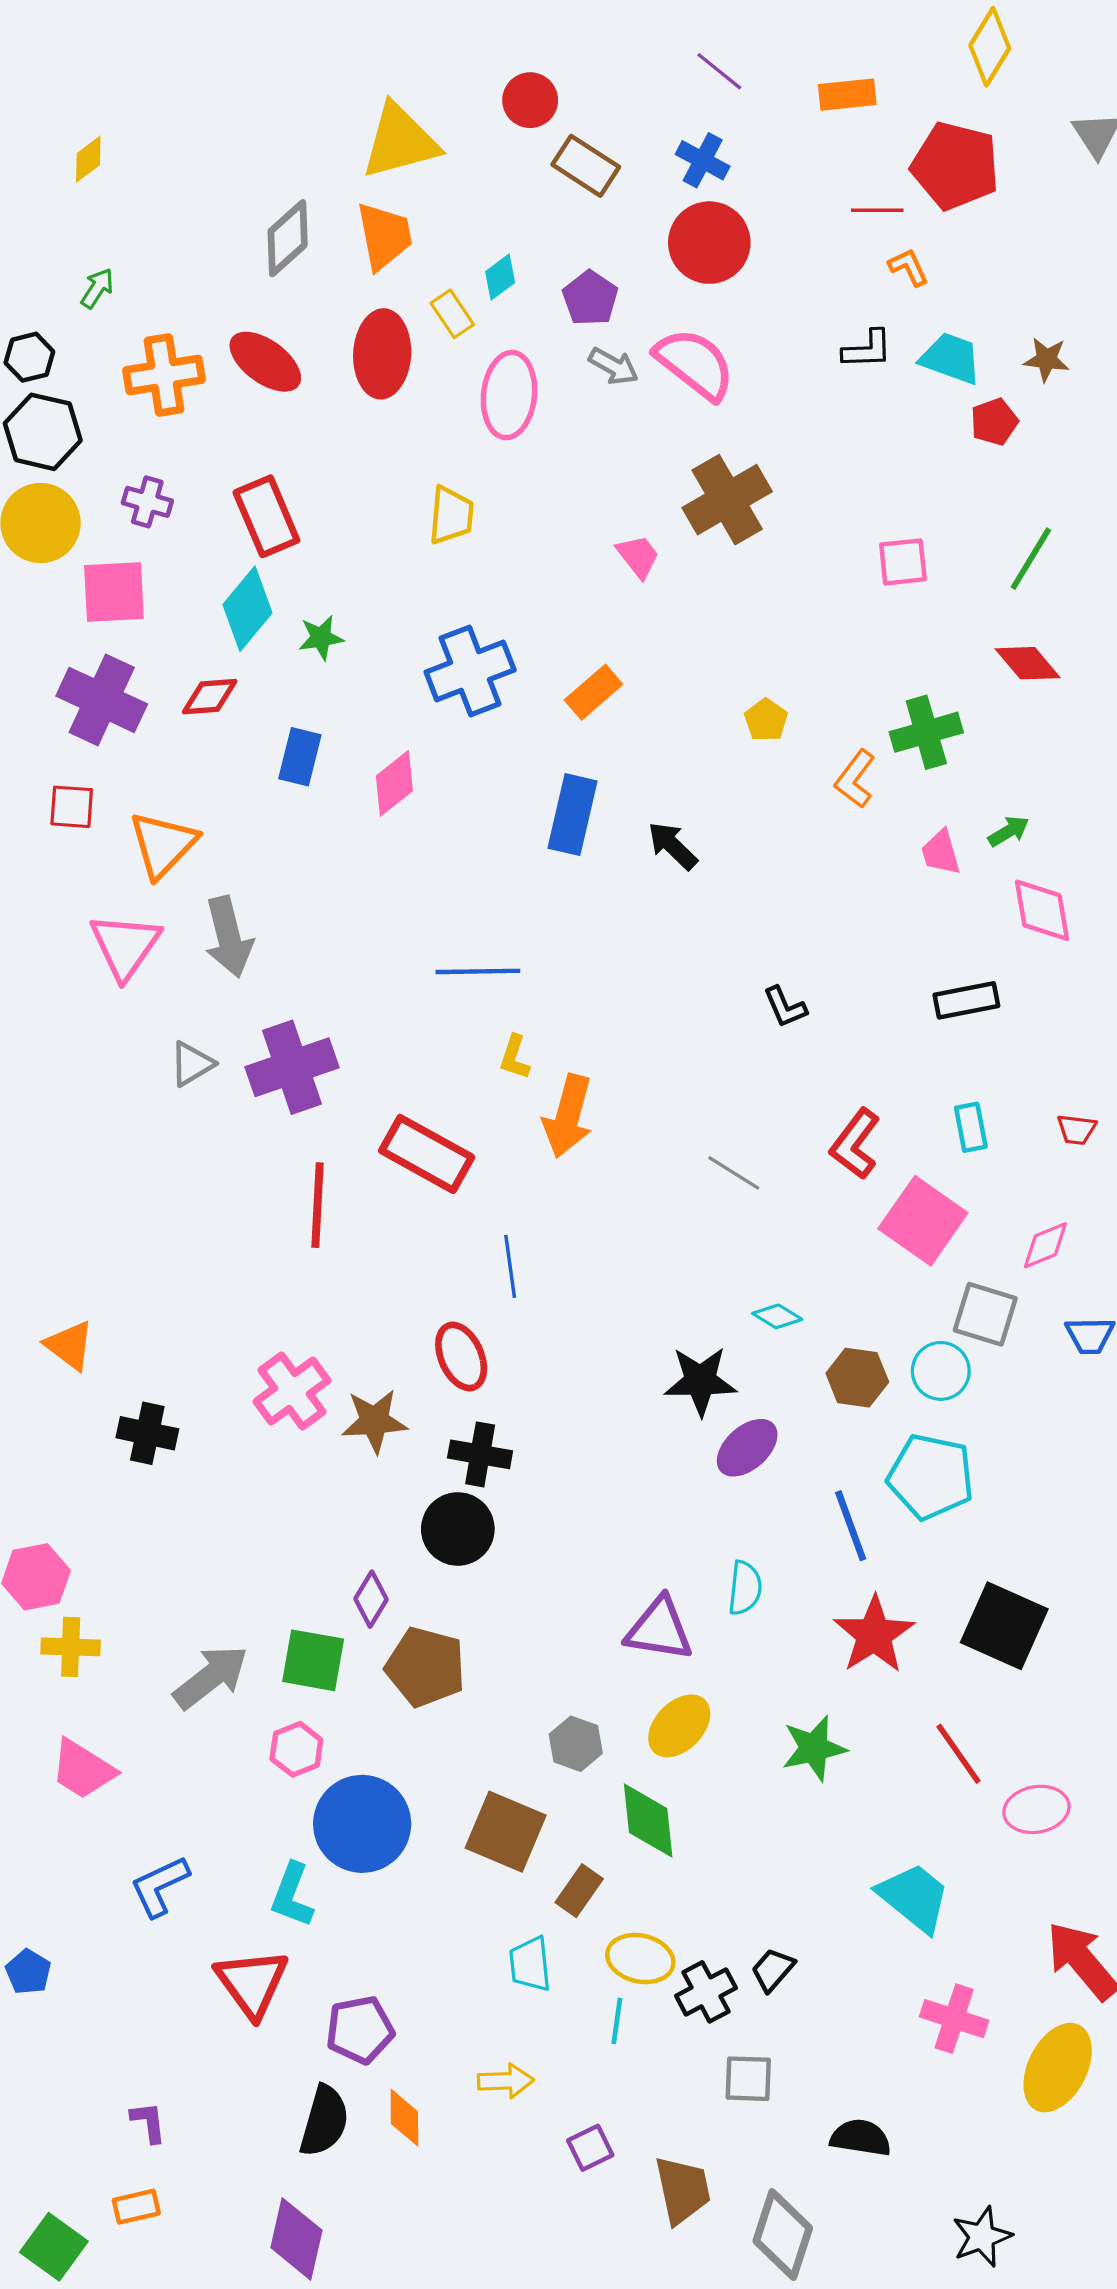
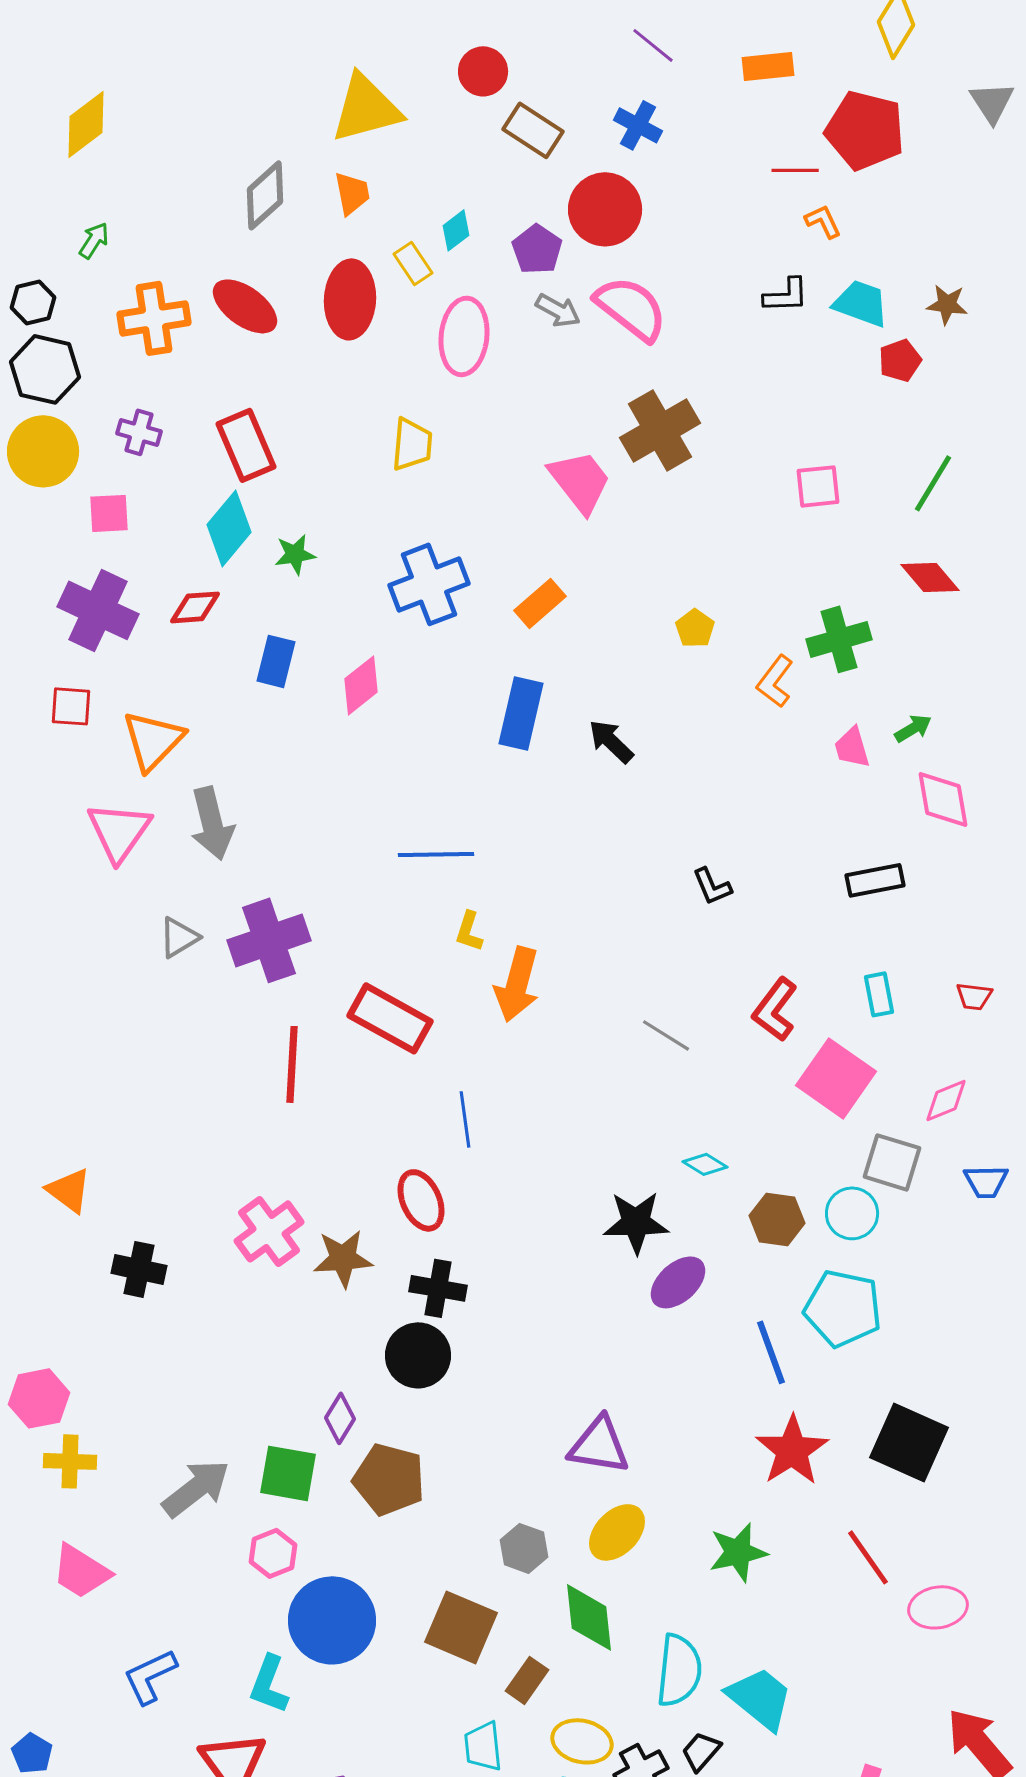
yellow diamond: (88, 159) -> (86, 124), size x1.6
orange trapezoid: (384, 236) -> (352, 193), size x0.7
red circle: (709, 243) -> (605, 209), moved
pink trapezoid: (638, 556) -> (580, 481), size x1.6
pink square: (114, 592) -> (109, 513), size x0.7
cyan semicircle: (745, 1588) -> (679, 1670), moved, size x1.5
cyan trapezoid: (914, 1897) -> (760, 1698), moved

